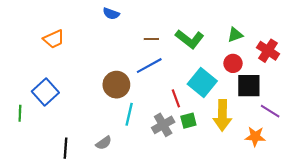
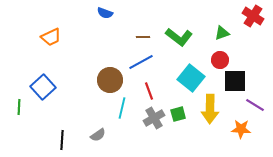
red cross: (268, 51) -> (253, 16), moved
red line: (176, 98) -> (149, 91), moved

